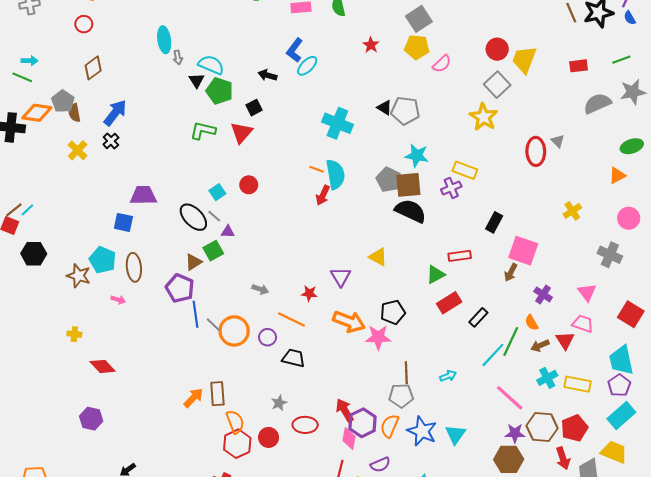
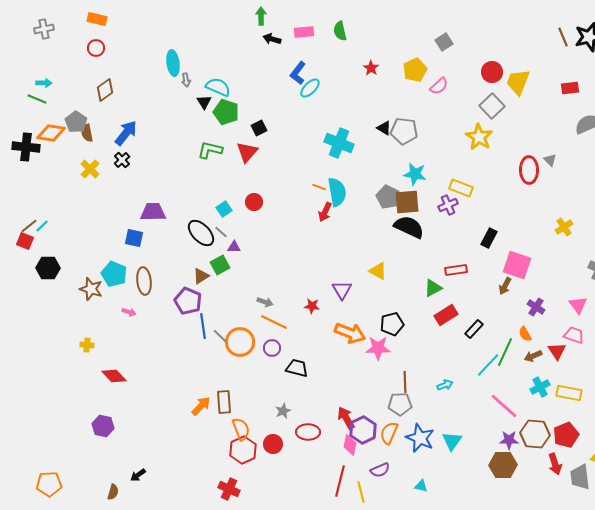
gray square: (419, 19) -> (444, 42), moved, size x0.7
yellow pentagon: (417, 47) -> (415, 70), turned -30
black arrow: (268, 75) -> (272, 39), moved
orange line: (292, 319) -> (274, 322), moved

